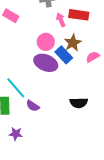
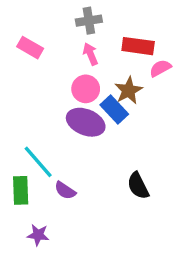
pink arrow: (61, 20) -> (90, 54), moved
pink semicircle: (93, 57) -> (160, 68), moved
black semicircle: (79, 103) -> (138, 186), turned 66

